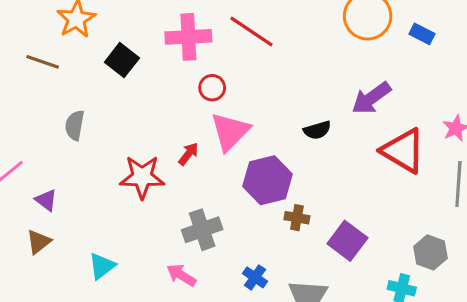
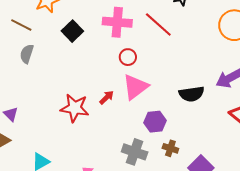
gray semicircle: (75, 125) -> (27, 54), moved
black semicircle: (317, 130) -> (192, 94), size x1.4
purple hexagon: (268, 180) -> (155, 122), size x0.7
gray cross: (202, 230) -> (135, 152), moved, turned 30

